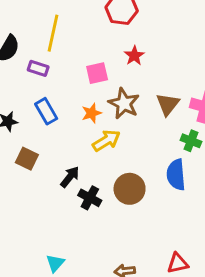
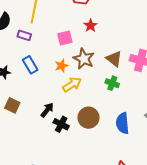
brown triangle: (168, 104) -> (114, 59), turned -30
green cross: (191, 141) -> (112, 83), moved
brown square: (27, 159) -> (12, 105), moved
blue semicircle: (176, 175) -> (123, 123), moved

